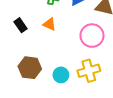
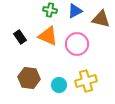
orange triangle: (50, 24) -> (48, 36), size x1.5
pink circle: (92, 36) -> (77, 44), moved

